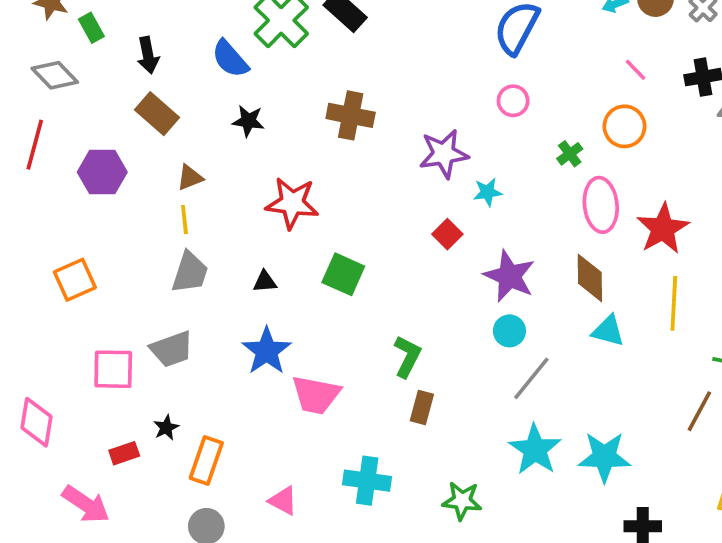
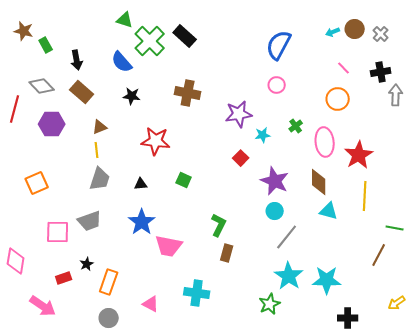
gray diamond: (55, 75) -> (42, 86), moved
green cross: (570, 154) -> (296, 126), moved
green square: (343, 274) -> (184, 180), size x0.7
green star: (462, 501) -> (270, 304), moved, turned -30

